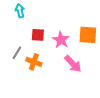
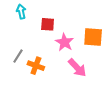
red square: (38, 35) -> (48, 24), moved

